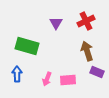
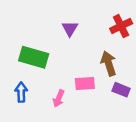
red cross: (86, 21) -> (121, 26), moved
pink rectangle: (68, 80) -> (85, 83), moved

